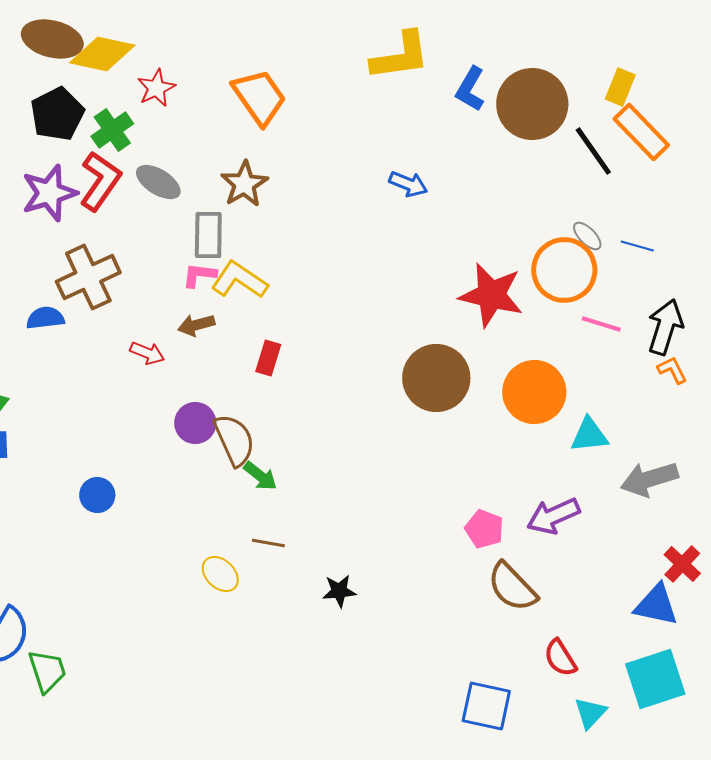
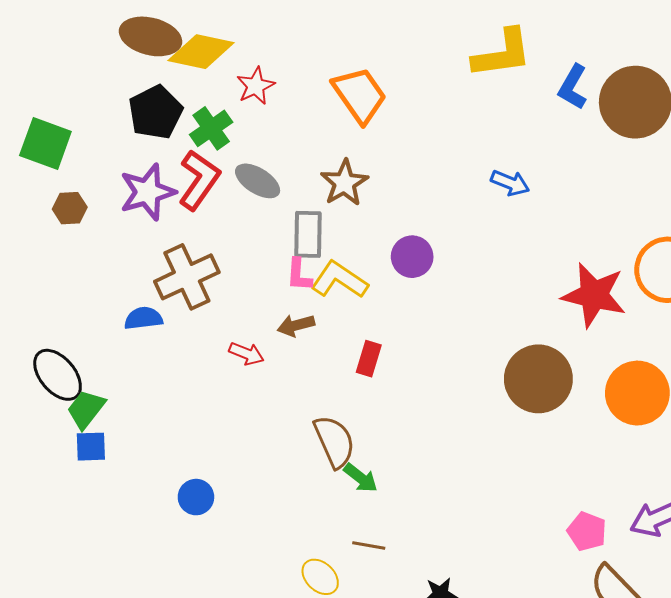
pink L-shape: (199, 275) -> (299, 275), turned -93
purple circle: (195, 423) -> (412, 257), moved

